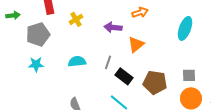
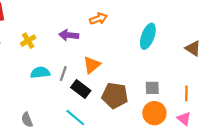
yellow cross: (76, 19) -> (28, 41), moved
orange triangle: (136, 44) -> (92, 65), moved
cyan semicircle: (77, 61) -> (40, 73), moved

